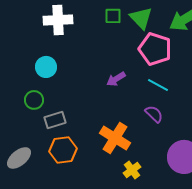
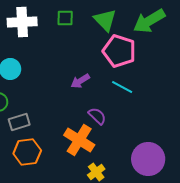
green square: (113, 16) -> (65, 18), moved
purple semicircle: (154, 114) -> (97, 116), moved

